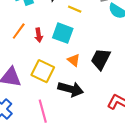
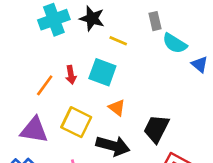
orange line: (19, 31) -> (45, 85), moved
black trapezoid: (101, 59) -> (156, 129), moved

